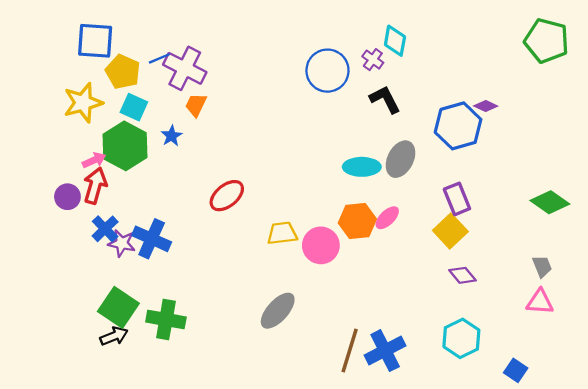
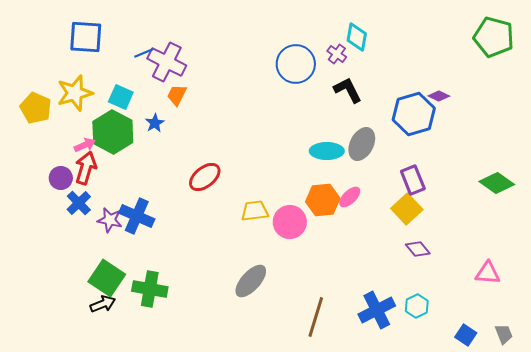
yellow pentagon: (123, 72) -> (36, 108), moved
blue cross: (105, 229) -> (79, 203), moved
gray trapezoid: (542, 266) -> (504, 334), moved
cyan hexagon: (461, 338) -> (417, 306), size x0.7
blue cross: (385, 351) -> (377, 310), moved

